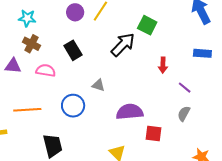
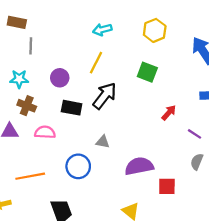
purple circle: (75, 12) -> (60, 78), moved
black arrow: (123, 45) -> (105, 96), moved
black rectangle: (73, 50) -> (72, 108), turned -42
red arrow: (163, 65) -> (169, 113), turned -133

